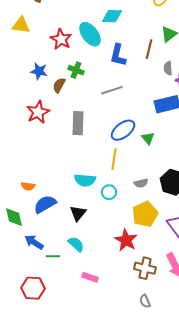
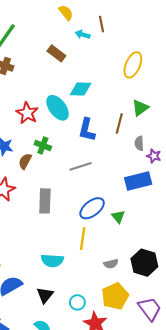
cyan circle: (109, 192) -> (77, 302), moved

